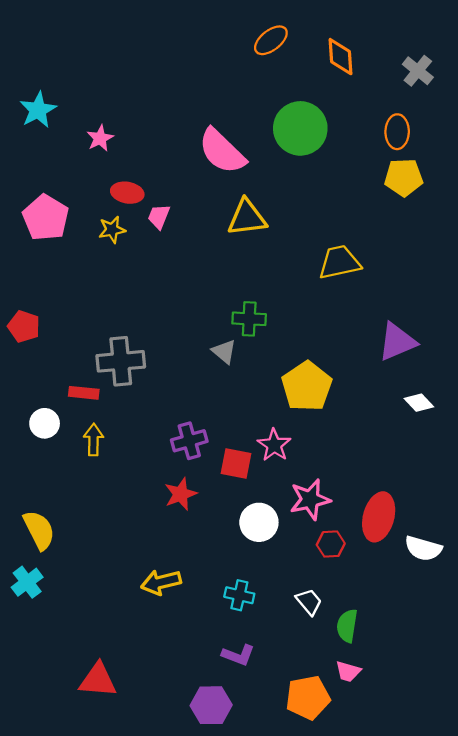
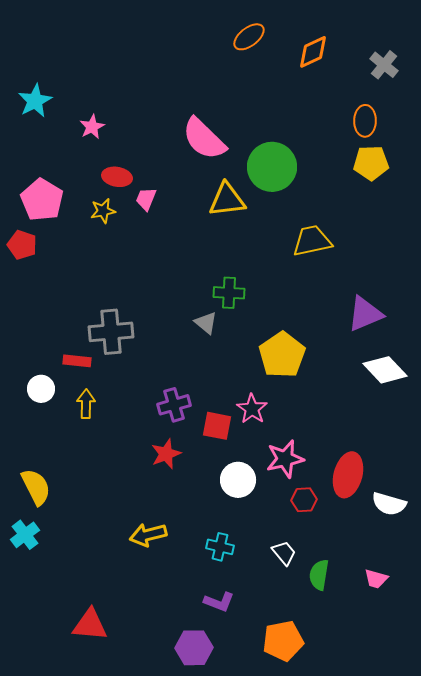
orange diamond: (341, 57) -> (313, 52), turned 69
green circle: (300, 128) -> (272, 167), moved
red pentagon: (24, 326) -> (22, 245), moved
white diamond: (419, 403) -> (385, 370), size x1.6
pink trapezoid: (348, 671) -> (376, 579), moved

